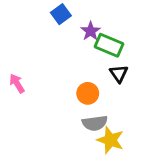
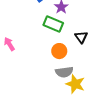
green rectangle: (109, 45) -> (53, 24), moved

